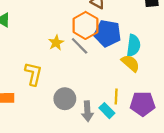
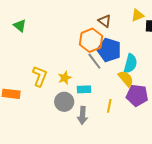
yellow star: (56, 43) -> (65, 78), moved
gray line: (80, 46) -> (94, 61), moved
purple pentagon: (143, 104) -> (137, 95), moved
cyan rectangle: (107, 111) -> (84, 89), moved, turned -56

